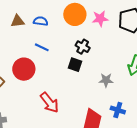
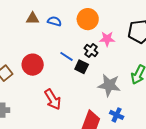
pink star: (100, 19) -> (107, 39), moved
blue line: (42, 47) -> (66, 56), moved
gray star: (106, 80) -> (109, 85), size x1.6

